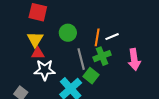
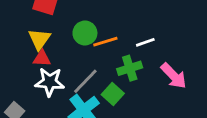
orange line: (97, 37) -> (105, 42), moved, turned 60
gray line: (81, 59) -> (85, 81), moved, turned 55
pink arrow: (134, 60) -> (174, 76), turned -40

